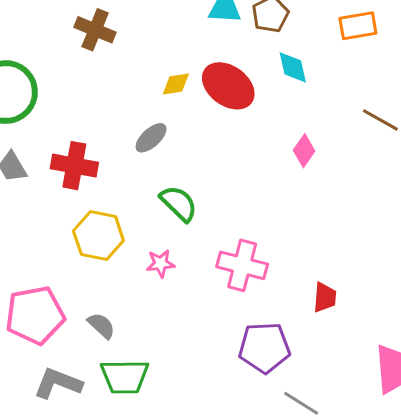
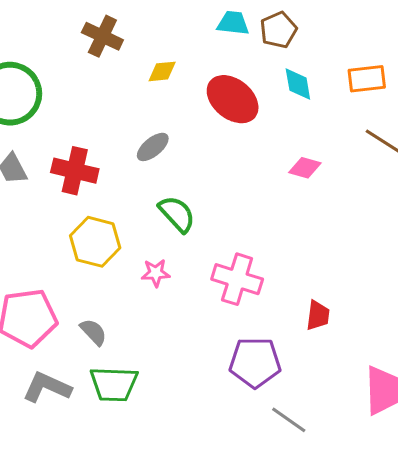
orange rectangle: (358, 26) -> (367, 79), moved
yellow diamond: (176, 84) -> (162, 71), moved
pink diamond: (304, 151) -> (305, 168), turned 68

